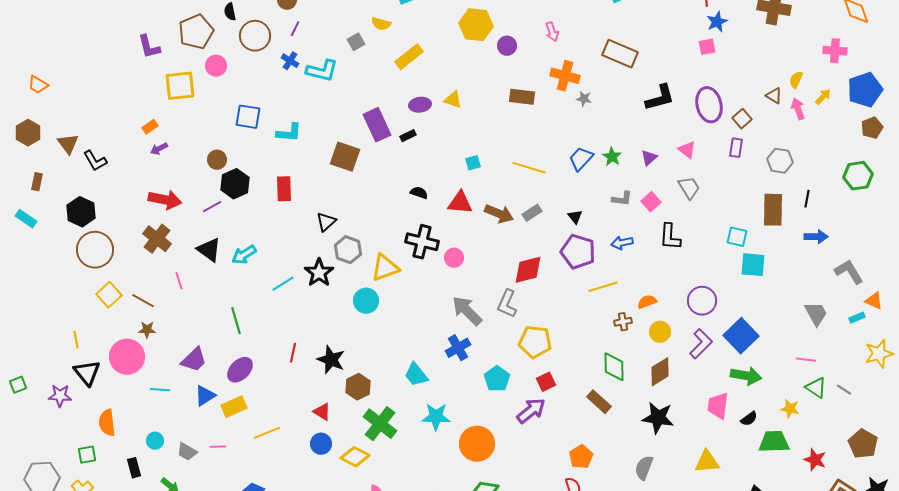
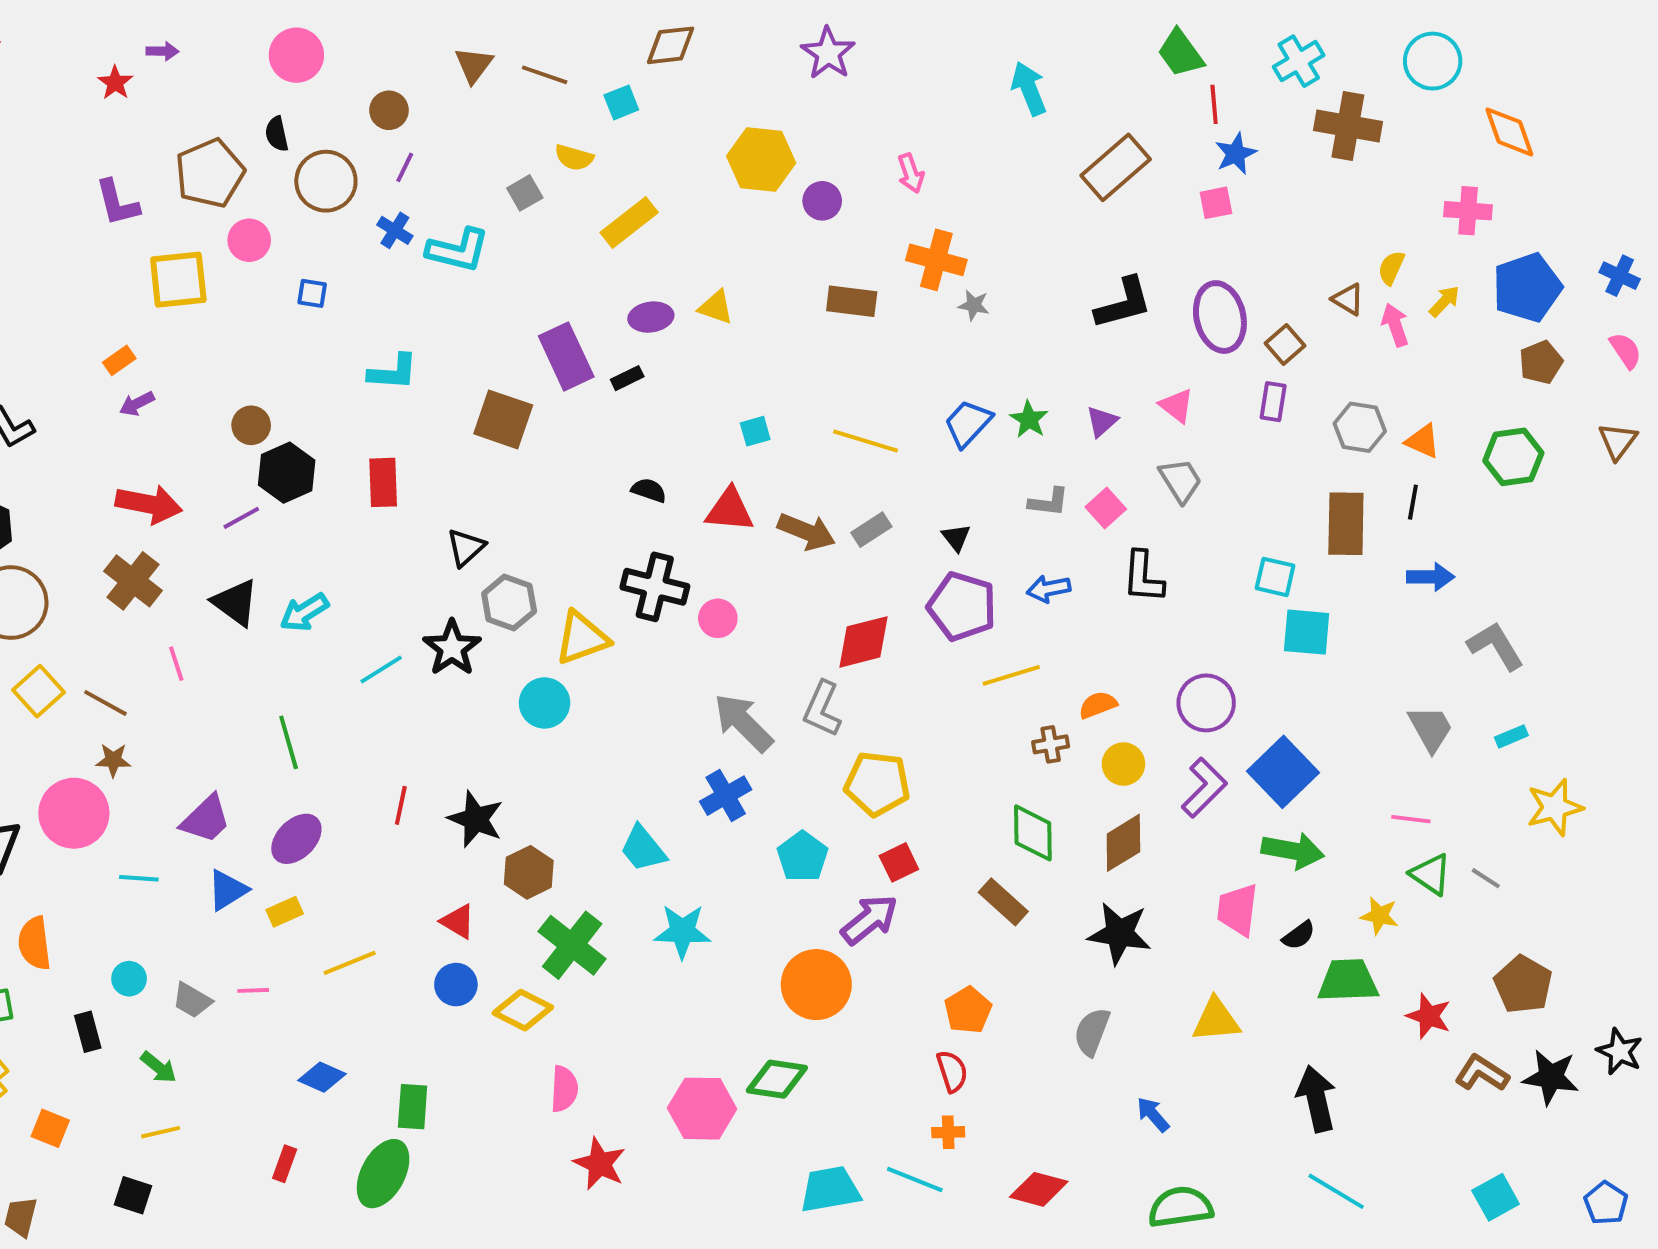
brown rectangle: (620, 54) -> (1116, 167), moved, turned -64
blue square: (248, 117) -> (312, 293), moved, size x0.6
orange triangle: (874, 301) -> (1423, 441), moved
yellow rectangle: (234, 407) -> (285, 912), size x0.7
orange circle: (477, 444) -> (816, 985), moved

